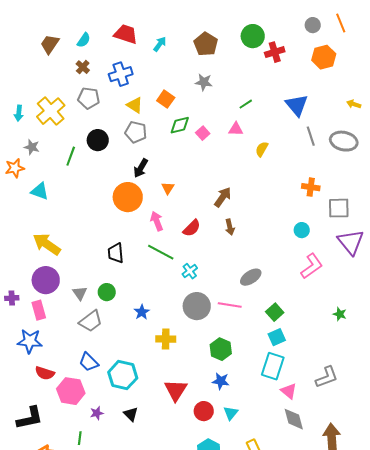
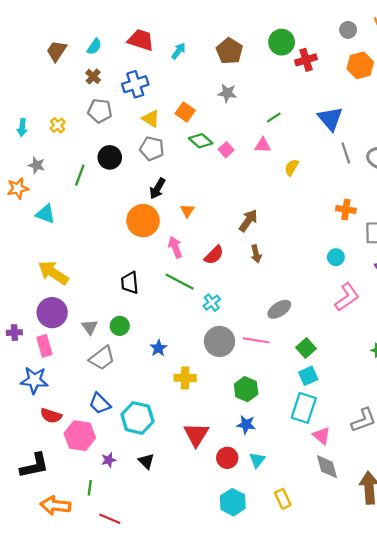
yellow cross: (51, 111) -> (58, 125), size x0.5
green diamond: (180, 125) -> (201, 141), turned 55

